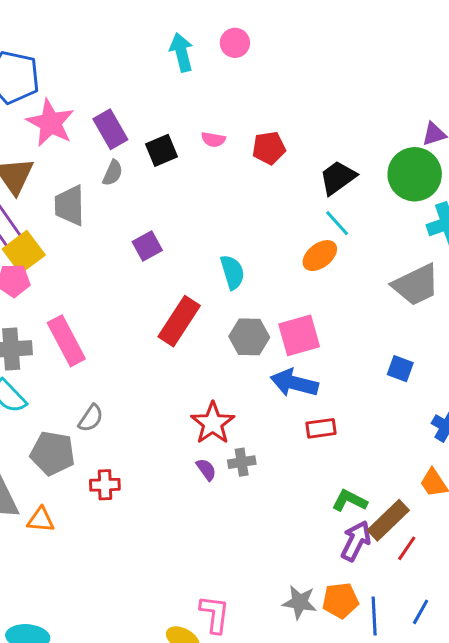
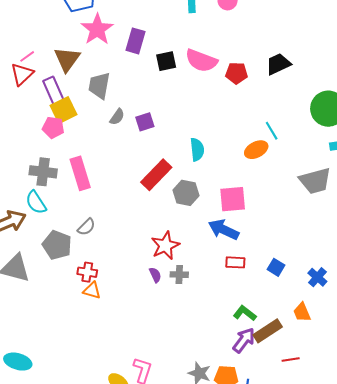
purple rectangle: (110, 129) -> (135, 41), turned 35
pink semicircle: (213, 140) -> (201, 61), size x2.0
gray semicircle: (113, 173) -> (117, 117), moved
black trapezoid: (338, 178) -> (278, 64), moved
gray hexagon: (249, 337) -> (186, 193), moved
blue square: (400, 369) -> (276, 267), moved
orange triangle: (41, 520) -> (92, 291), moved
red line: (407, 548) -> (291, 360), moved, turned 36

